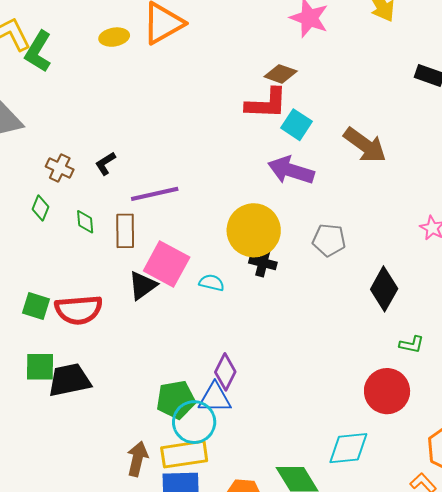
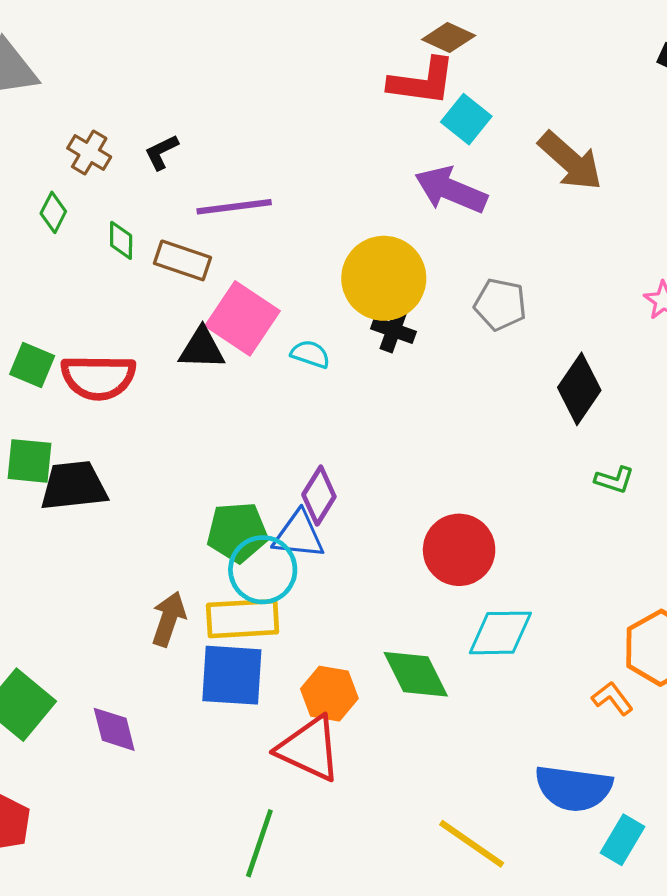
brown rectangle: (125, 231) -> (182, 260), turned -76
black triangle: (143, 285) -> (202, 348), turned 32
red circle: (387, 391) -> (459, 550), moved

